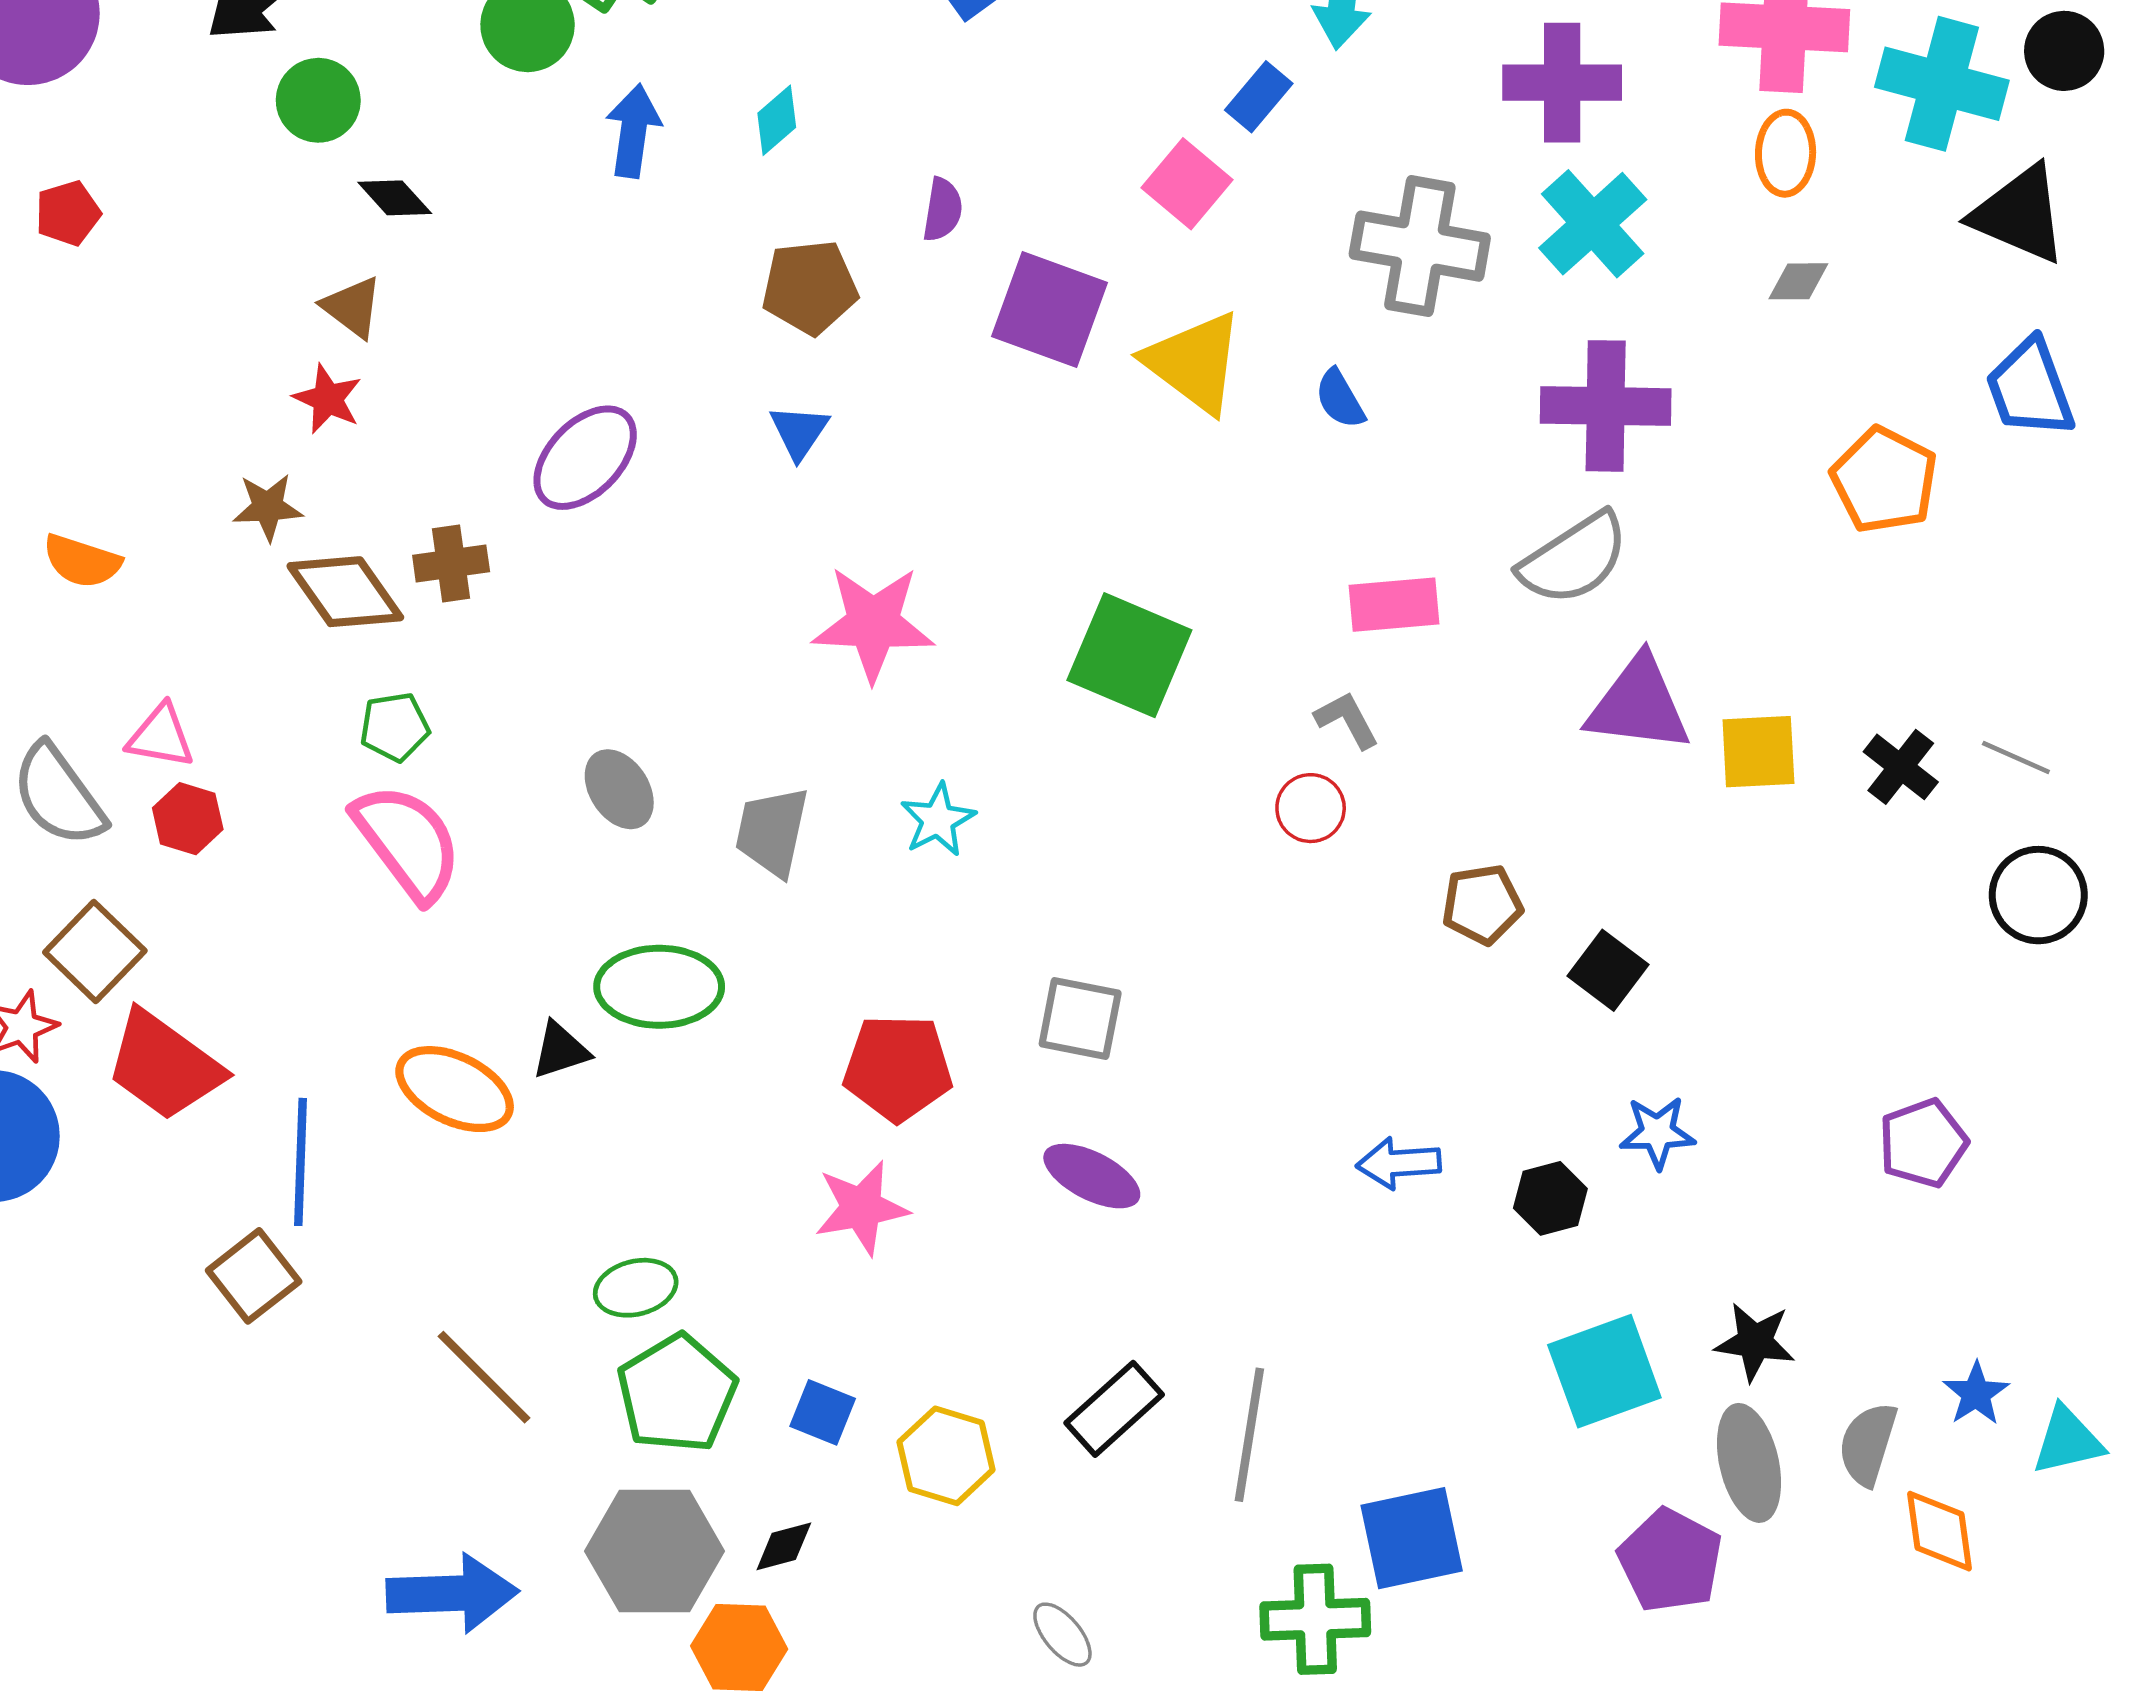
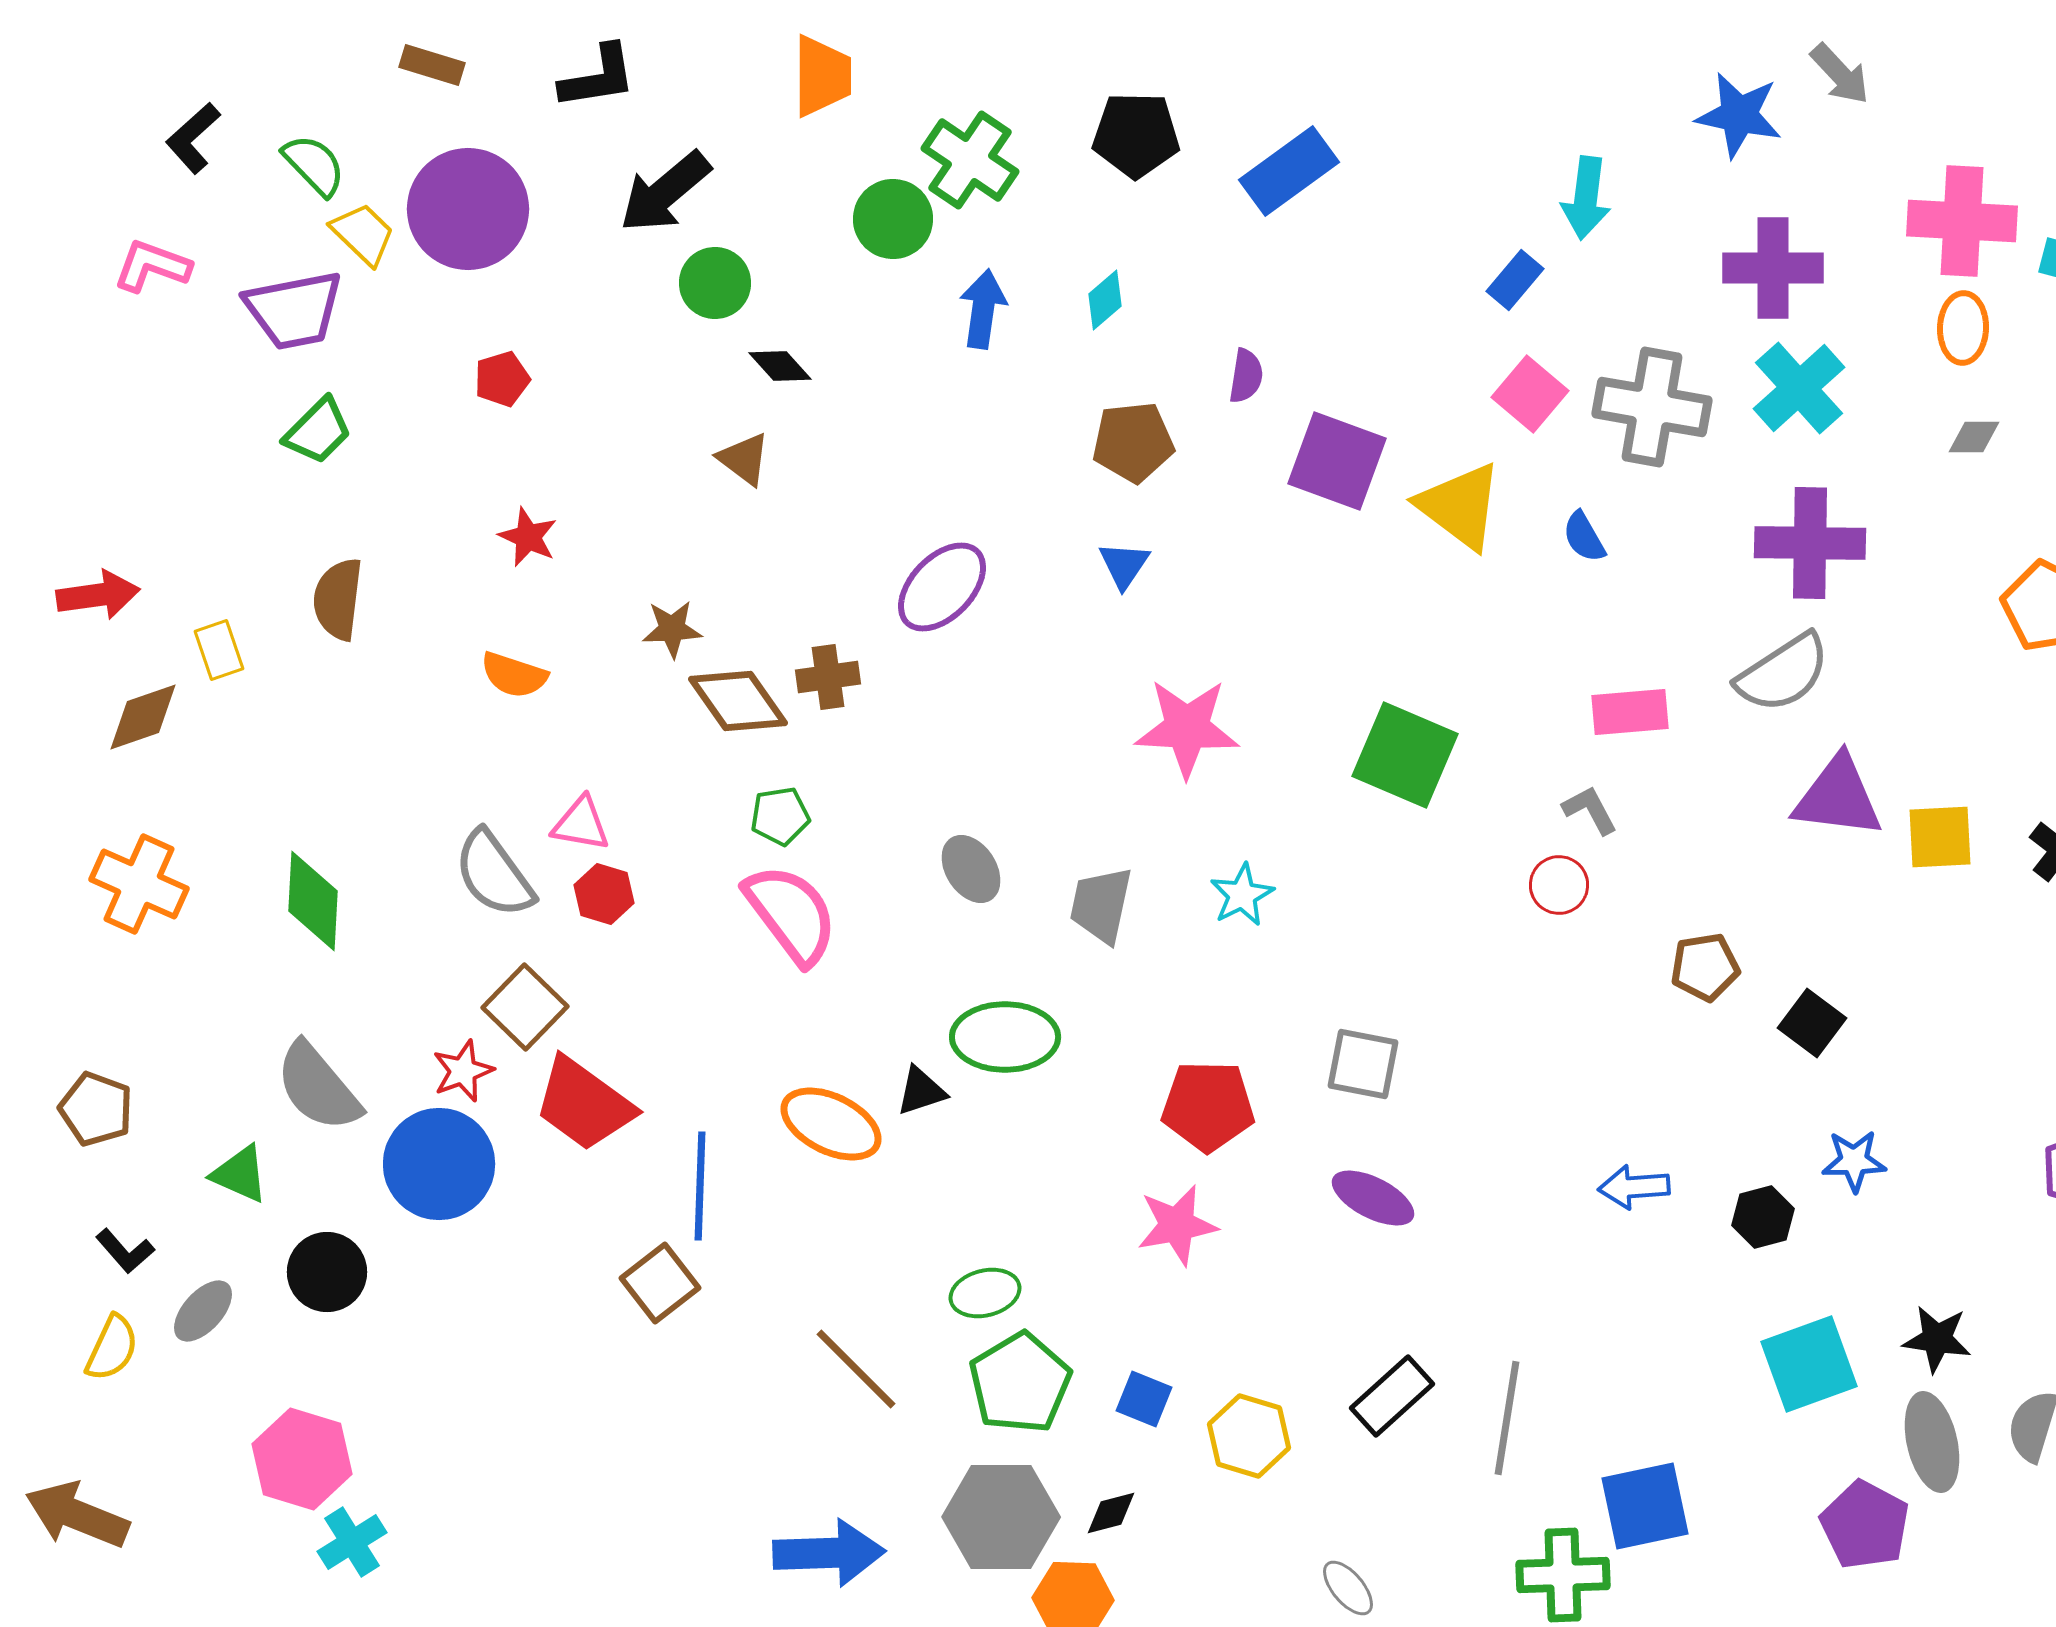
pink square: (1187, 184) -> (1530, 394), moved
red star: (328, 399) -> (528, 537), moved

